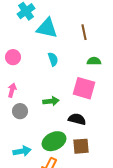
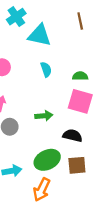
brown line: (84, 32) -> (80, 21), moved
green semicircle: (94, 61) -> (80, 76), moved

